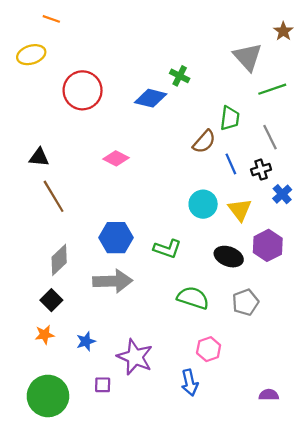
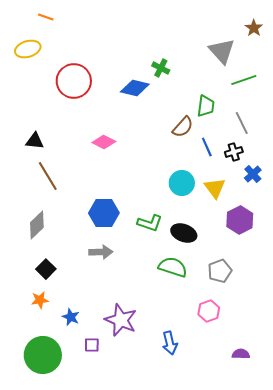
black ellipse: (229, 257) -> (184, 233), moved
gray diamond: (59, 260) -> (37, 225), moved
gray arrow: (113, 281) -> (101, 252), size x0.7
blue star: (86, 341) -> (71, 317), moved, turned -30
pink hexagon: (209, 349) -> (209, 311), moved

